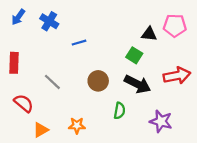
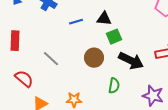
black triangle: (149, 34) -> (104, 19), moved
green square: (134, 55) -> (114, 37), moved, turned 35

